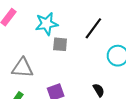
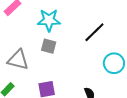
gray square: (60, 44) -> (49, 46), moved

